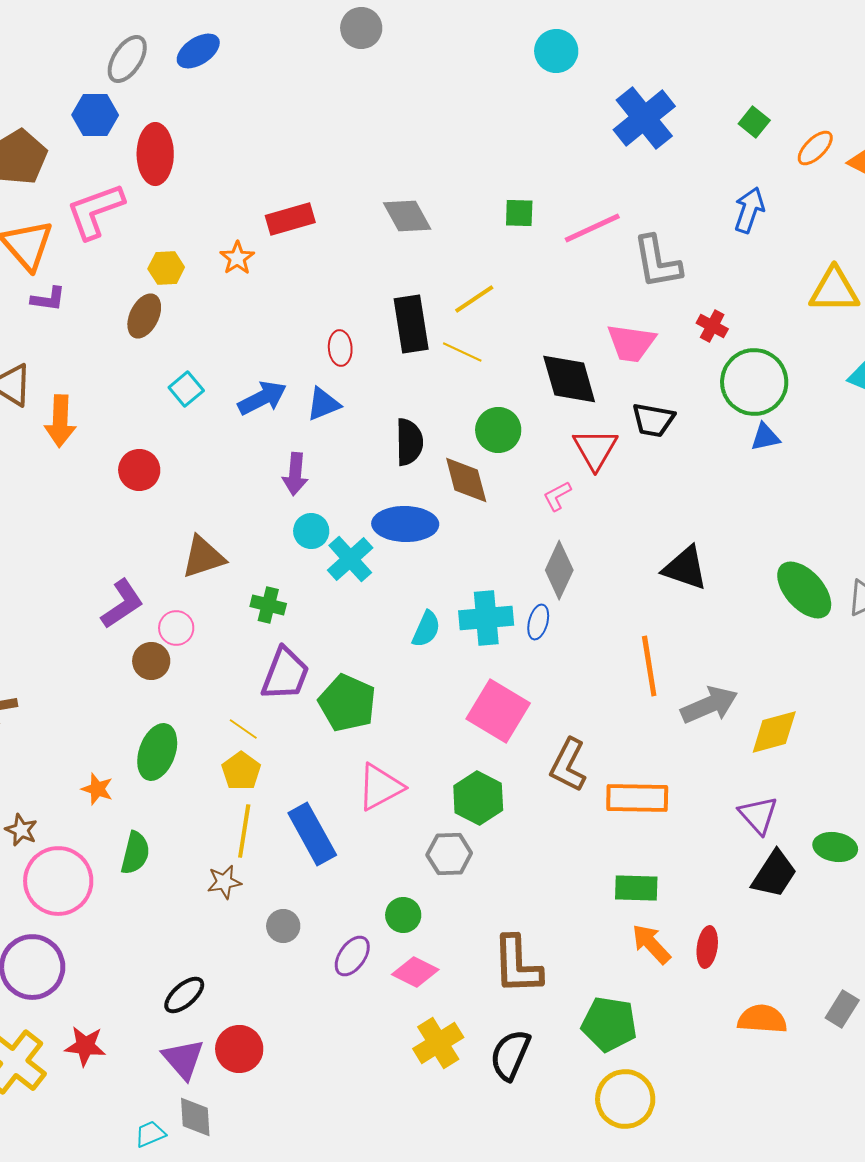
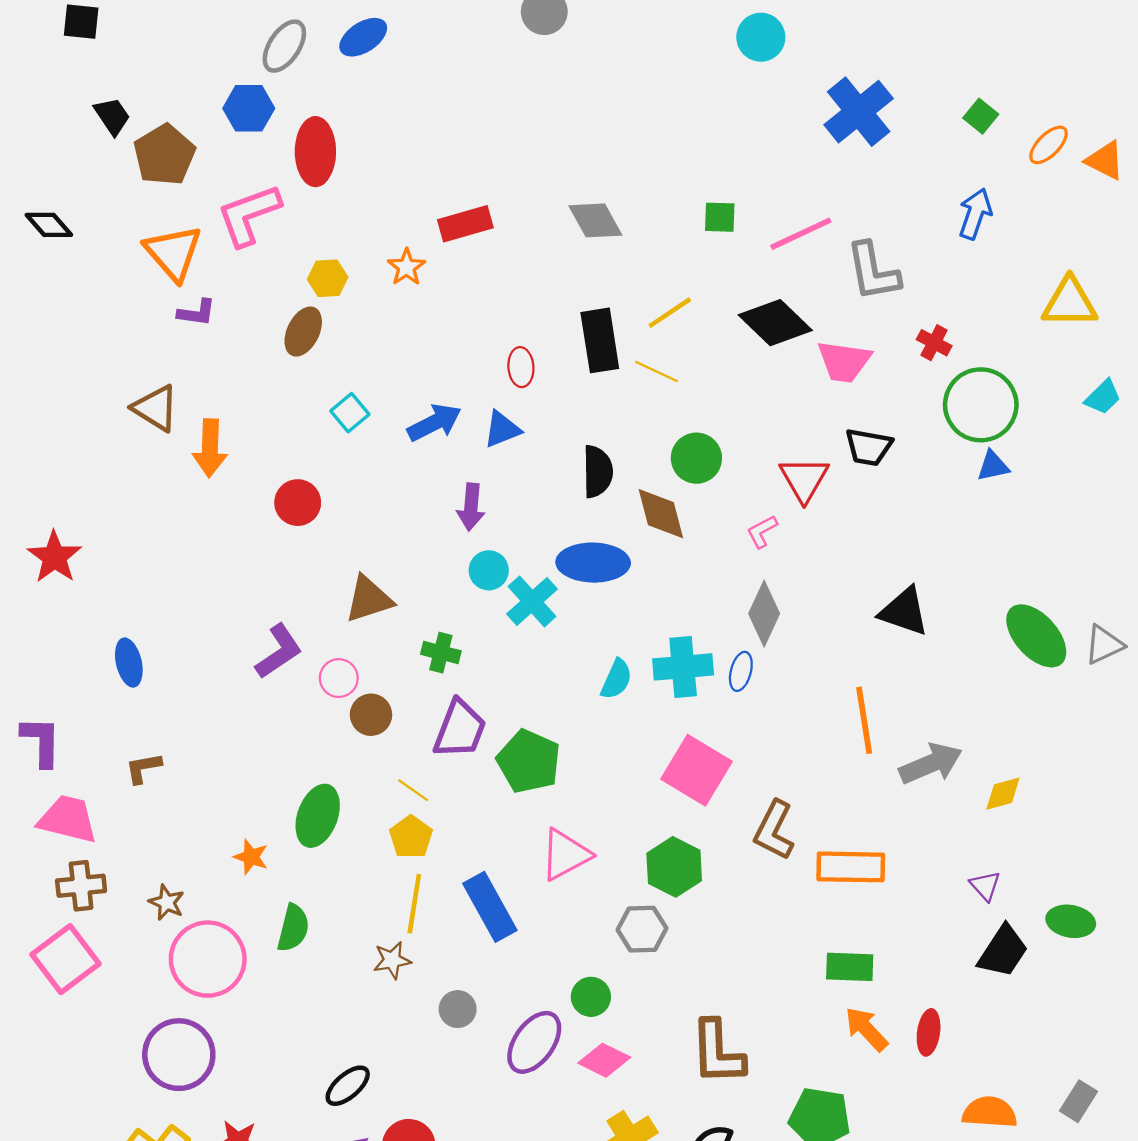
black diamond: (569, 379) -> (775, 323), moved, turned -30
brown circle: (151, 661) -> (371, 715), moved
yellow diamond: (774, 732) -> (1003, 794), size x0.7
purple triangle: (758, 815) -> (985, 886), size x0.7
purple ellipse: (352, 956) -> (534, 1042), size x1.4

